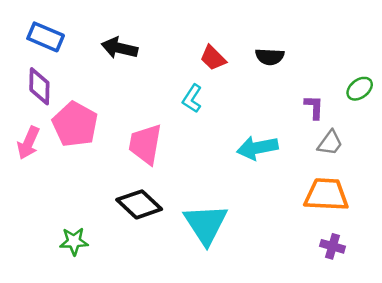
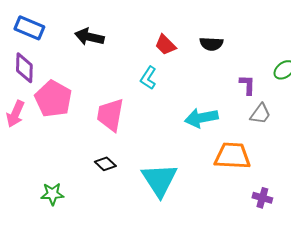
orange trapezoid: (326, 195) -> (232, 156), moved
black diamond: (139, 204) -> (105, 164), size x0.6

